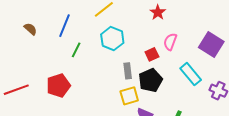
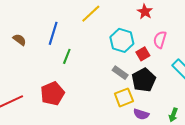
cyan hexagon: (112, 39) -> (122, 40), moved
gray rectangle: (128, 71) -> (120, 73), turned -42

